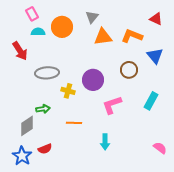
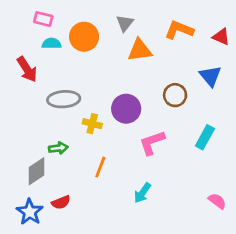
pink rectangle: (32, 14) -> (43, 19), turned -48
red triangle: (156, 19) -> (221, 37), moved
orange L-shape: (132, 36) -> (179, 30), moved
orange line: (74, 123) -> (100, 167), turned -70
cyan arrow: (105, 142) -> (142, 193), turned 35

